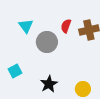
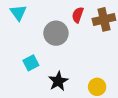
cyan triangle: (26, 26) -> (18, 13), moved
cyan square: (15, 71) -> (31, 63), moved

